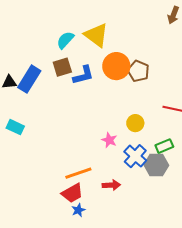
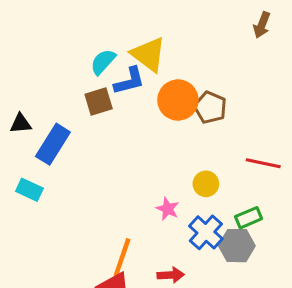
blue L-shape: (83, 75) -> (129, 81), moved
blue rectangle: (29, 79) -> (53, 144), moved
orange line: (78, 173) -> (122, 257), turned -52

